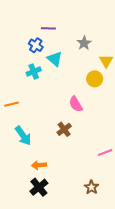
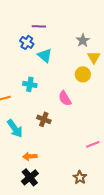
gray star: (84, 43) -> (83, 40), moved
cyan cross: (34, 72) -> (30, 84), moved, turned 32
brown cross: (64, 129) -> (44, 119), moved, turned -32

